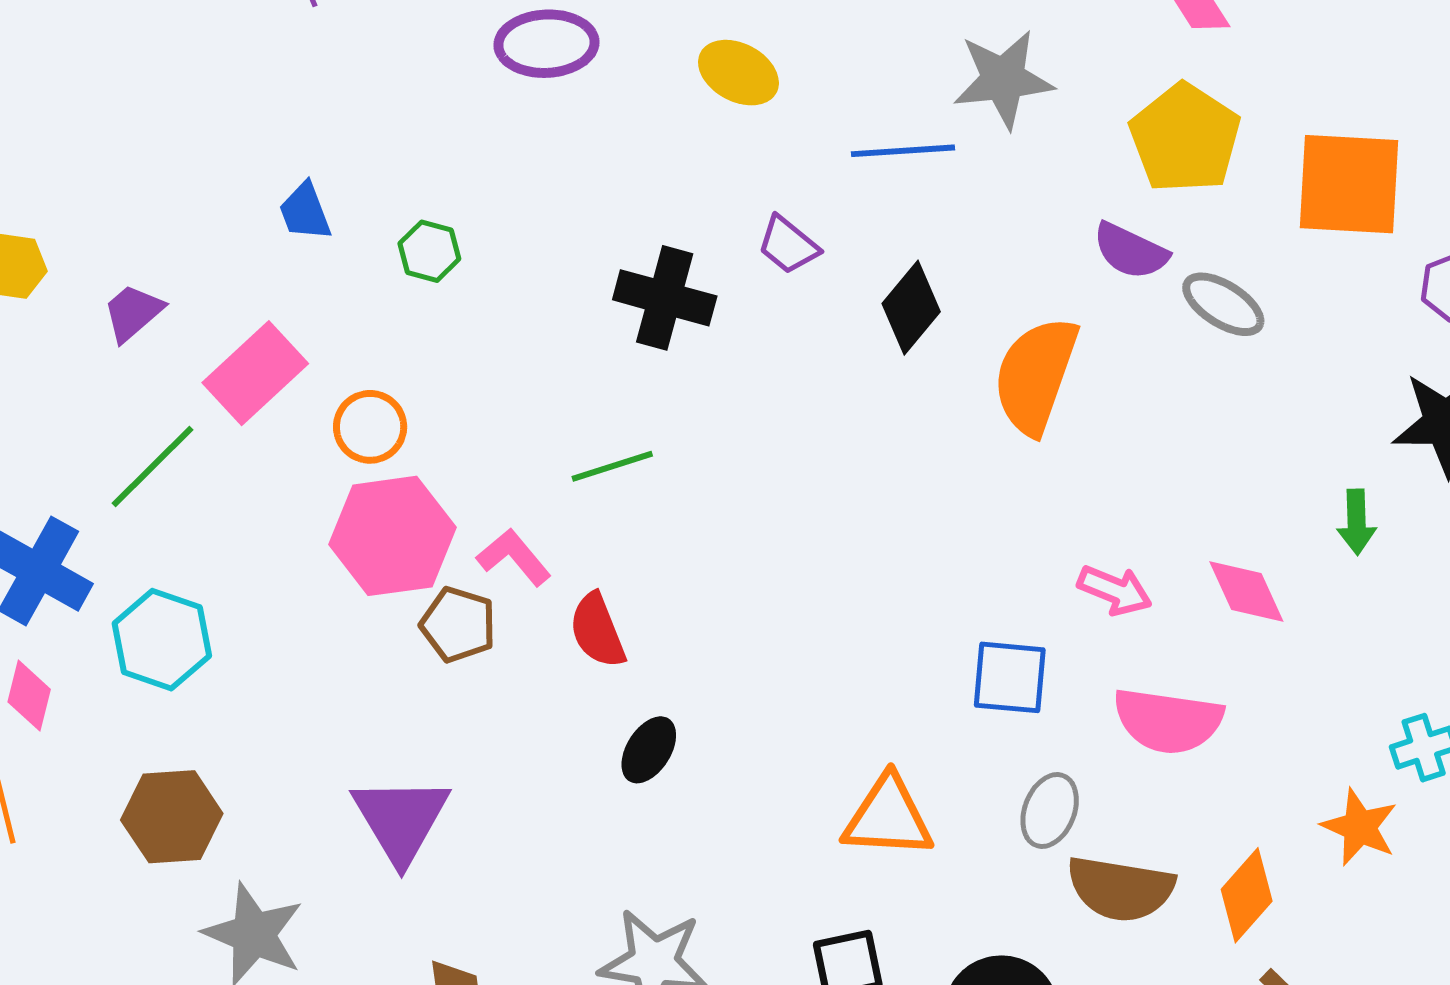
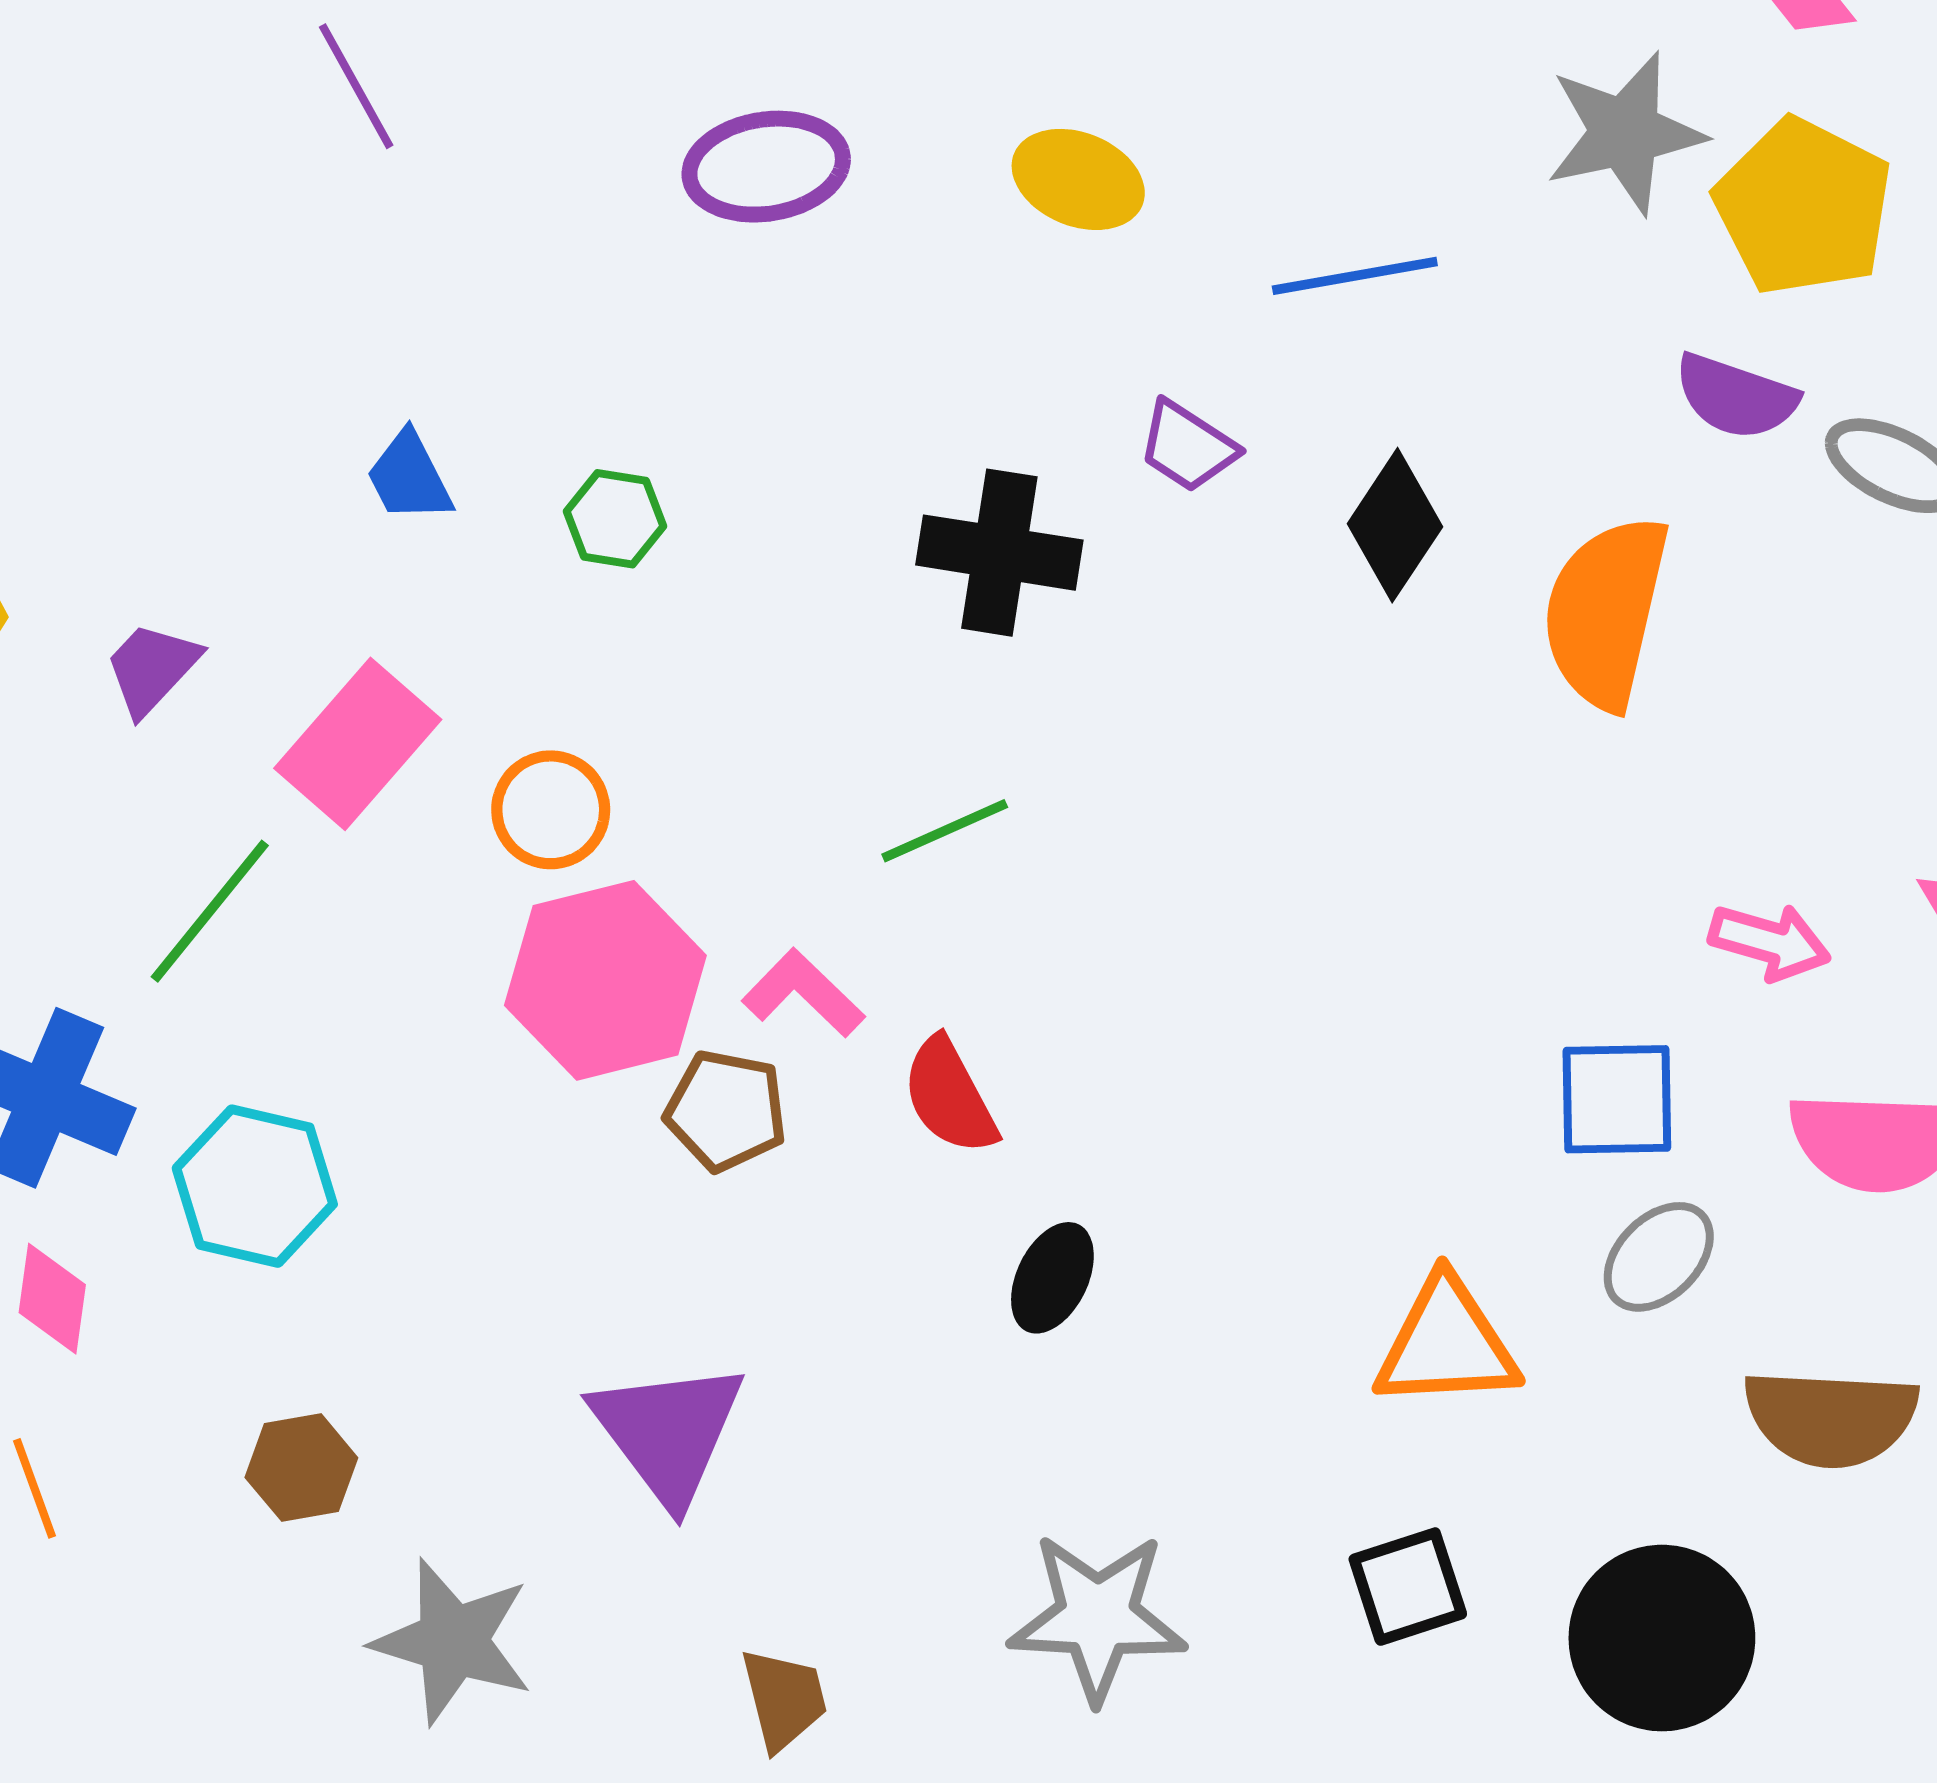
gray star: (1003, 79) -> (1625, 133), moved
gray ellipse: (1050, 810) -> (1659, 1257), moved, turned 30
brown hexagon: (172, 817) -> (301, 1468), size x0.7

